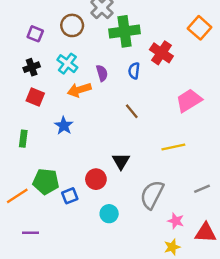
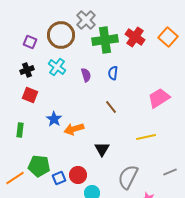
brown circle: (72, 25) -> (61, 35), size x1.4
red cross: (161, 53) -> (135, 37), moved
orange arrow: (79, 90) -> (74, 129), moved
red circle: (96, 179) -> (78, 175), moved

